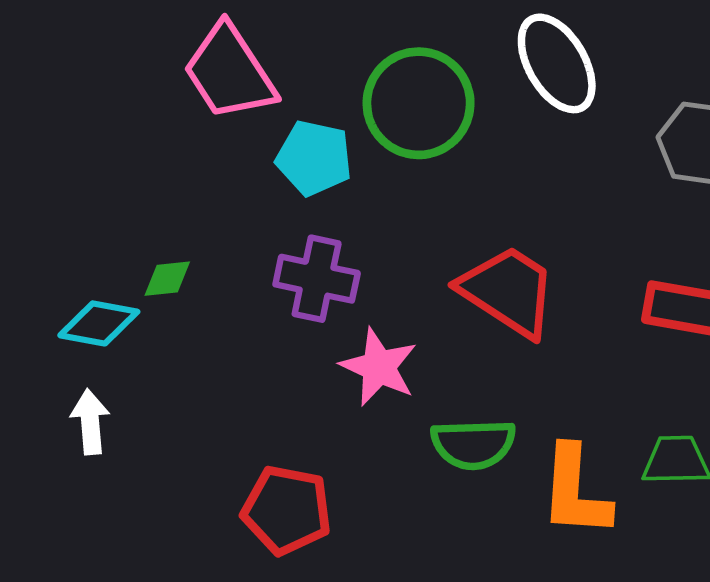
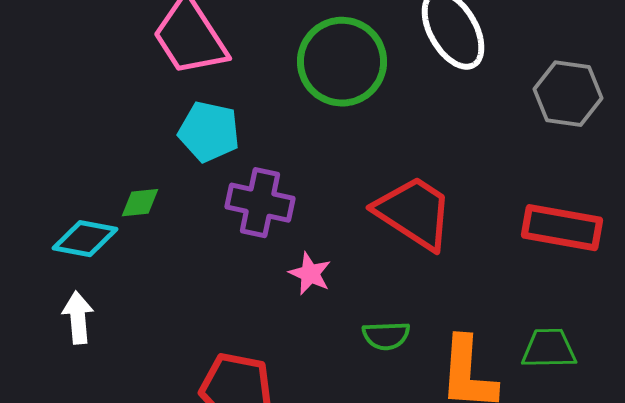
cyan pentagon: (314, 158) -> (209, 132), moved
pink star: (379, 367) -> (310, 274), size x0.7
green semicircle: (473, 444) -> (386, 336), size x0.7

